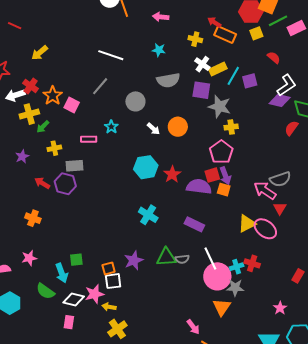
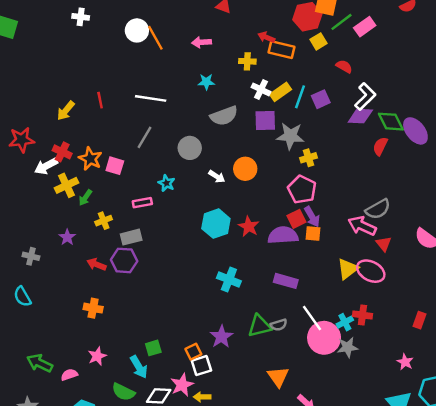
red line: (15, 26) -> (100, 100), moved, turned 64
orange triangle: (222, 307) -> (278, 377), moved

